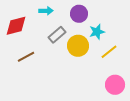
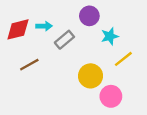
cyan arrow: (46, 11) -> (44, 26), moved
yellow circle: (78, 46) -> (90, 76), moved
pink circle: (115, 85) -> (111, 96), moved

